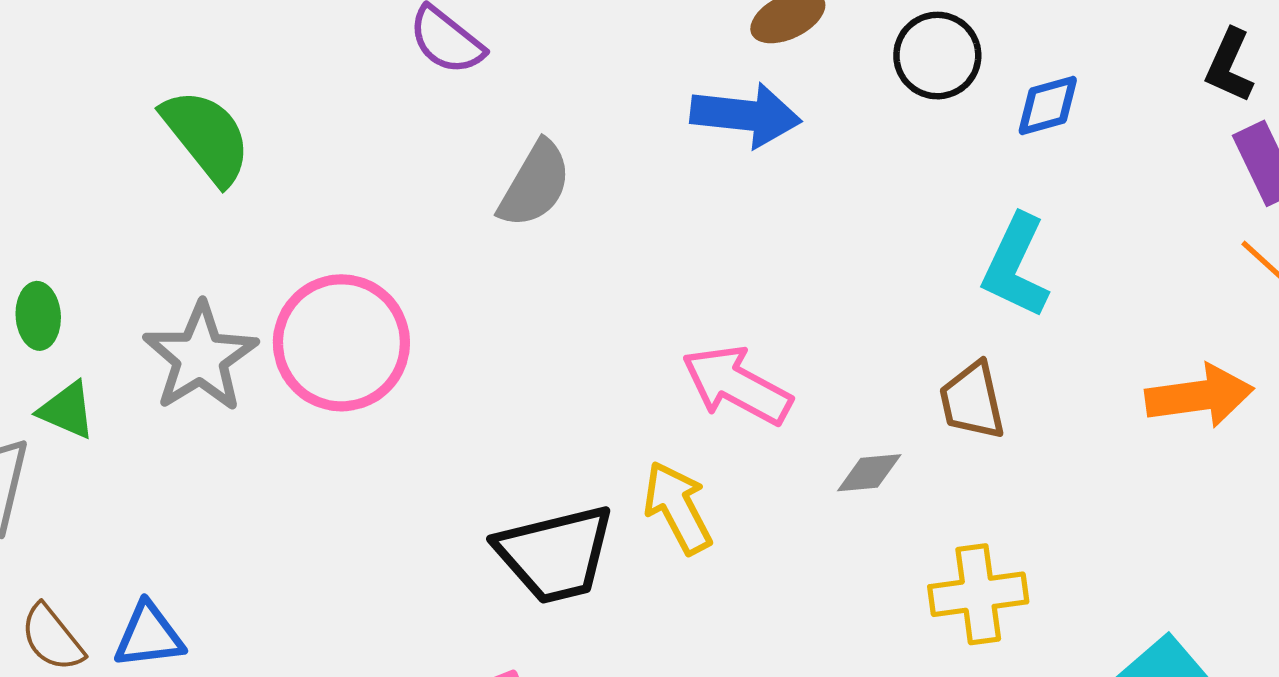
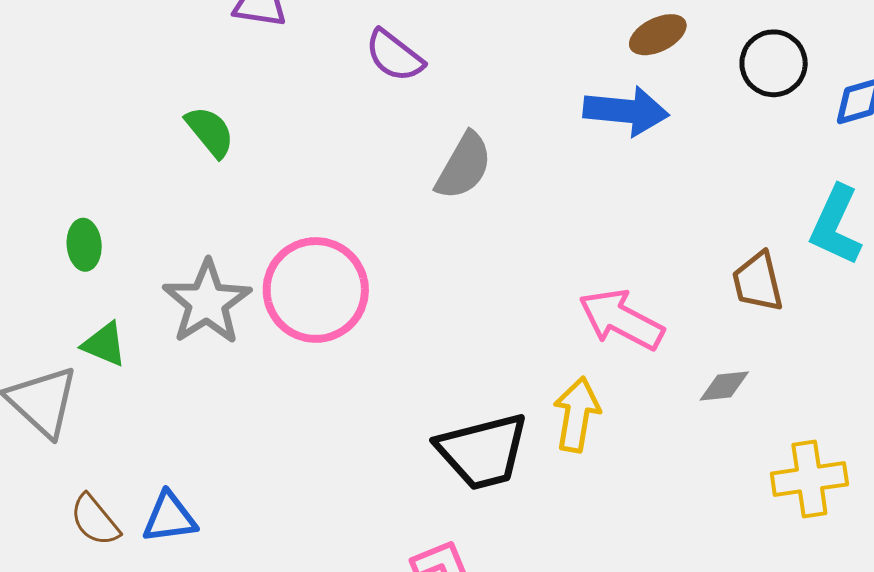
green semicircle: (207, 136) -> (210, 132), size x0.7
green ellipse: (38, 316) -> (84, 245), moved
brown trapezoid: (972, 401) -> (758, 282), moved
yellow arrow: (678, 508) -> (577, 415), turned 38

